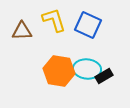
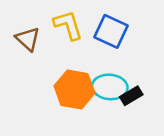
brown triangle: (22, 31) -> (28, 39), turned 45

